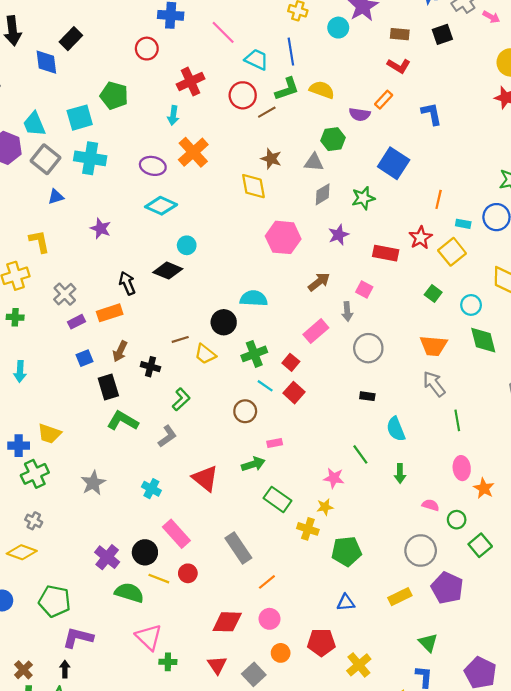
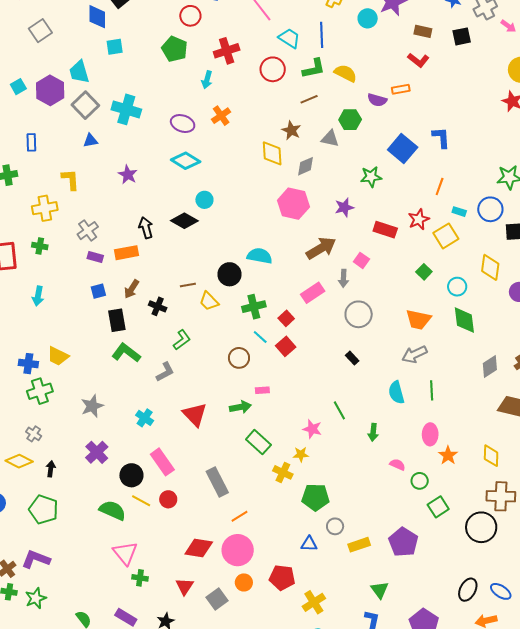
green pentagon: (114, 96) -> (175, 49), moved
orange rectangle: (384, 100) -> (401, 89), turned 30
brown line: (267, 112) -> (309, 99), moved
blue L-shape: (431, 114) -> (441, 138), moved
cyan square: (80, 118) -> (115, 47), moved, size x0.7
orange cross: (193, 152) -> (221, 116), size x0.7
gray diamond: (323, 194) -> (305, 166), moved
brown arrow: (319, 282) -> (321, 248), size x1.4
purple rectangle: (76, 322) -> (95, 257), turned 35
gray arrow: (434, 384) -> (414, 354), turned -85
black rectangle: (367, 396) -> (352, 358), turned 32
cyan semicircle: (396, 429) -> (396, 392), moved
gray circle: (421, 550) -> (335, 526), moved, size x0.6
purple cross: (107, 557) -> (97, 452), moved
pink circle: (270, 619) -> (238, 550), size x1.6
purple L-shape: (78, 638) -> (36, 559), moved
black arrow: (65, 669) -> (51, 469), moved

